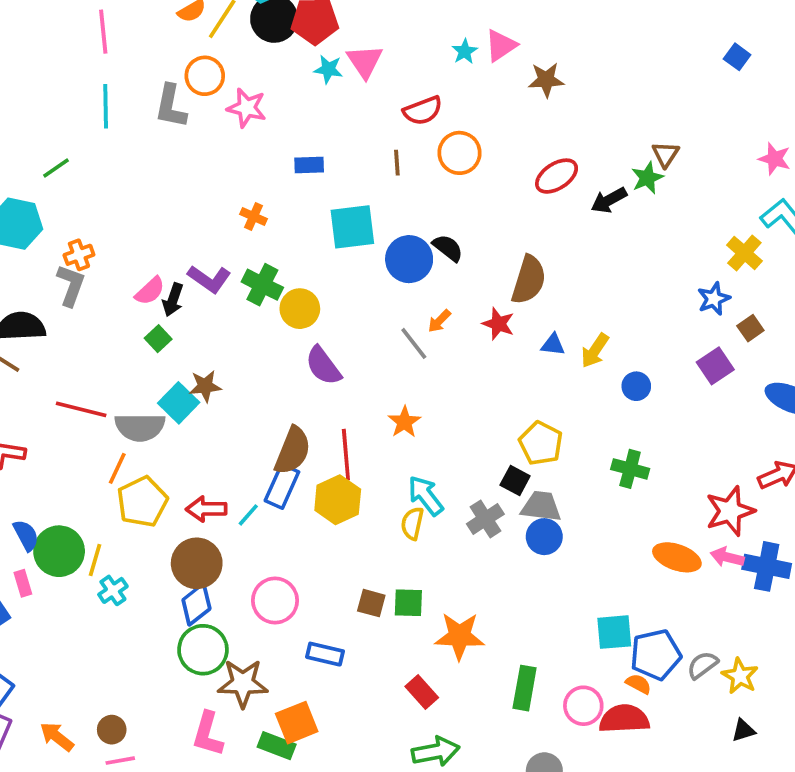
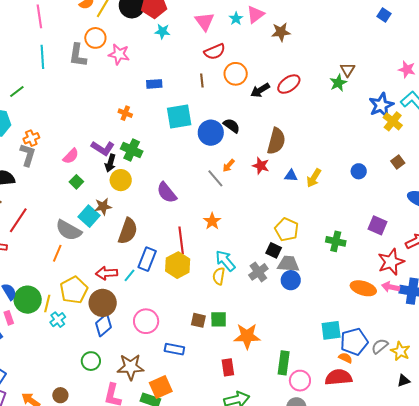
pink triangle: (365, 61) -> (205, 22), moved
black arrow: (609, 200) -> (260, 90), moved
blue star: (714, 299) -> (381, 105), moved, size x1.4
black arrow: (173, 300) -> (110, 163), moved
yellow circle: (300, 309) -> (121, 180), moved
purple square: (715, 366) -> (377, 225), moved, turned -30
blue circle: (636, 386) -> (359, 171), moved
red line: (81, 409) -> (18, 220), moved, turned -68
gray semicircle: (140, 427) -> (69, 230), turned 32
brown semicircle: (293, 451) -> (128, 231), moved
yellow pentagon: (142, 502) -> (74, 290), moved
green circle: (203, 650) -> (91, 361), moved, size x0.7
red rectangle: (422, 692) -> (228, 367), turned 36
pink circle: (583, 706) -> (300, 381), moved

